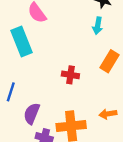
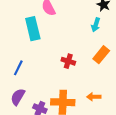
purple semicircle: (32, 114) -> (18, 97), moved

